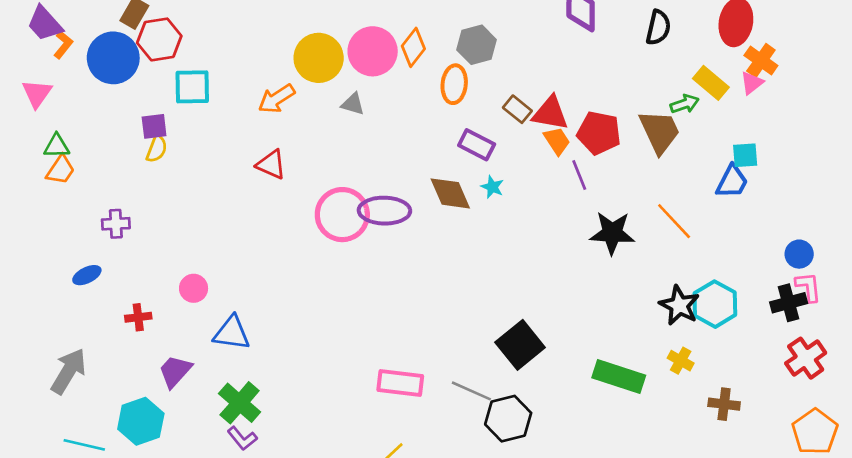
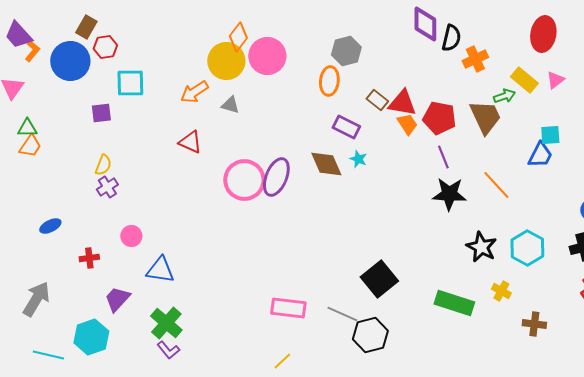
black semicircle: (658, 28) -> (451, 38), moved
red hexagon: (159, 39) -> (105, 47), size x0.7
orange diamond: (413, 47) -> (238, 37), moved
orange cross: (761, 61) -> (475, 59), moved, turned 30
gray triangle: (353, 104) -> (230, 105), moved
yellow semicircle: (157, 149) -> (103, 165), moved
purple line: (579, 175) -> (443, 157), moved
purple ellipse: (384, 211) -> (276, 177), turned -69
purple cross: (116, 224) -> (107, 187), moved, turned -30
black star: (679, 305) -> (481, 247), moved

